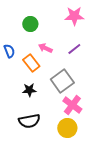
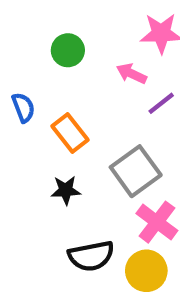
pink arrow: (45, 48) -> (131, 74), moved
black semicircle: (29, 121) -> (91, 256), moved

